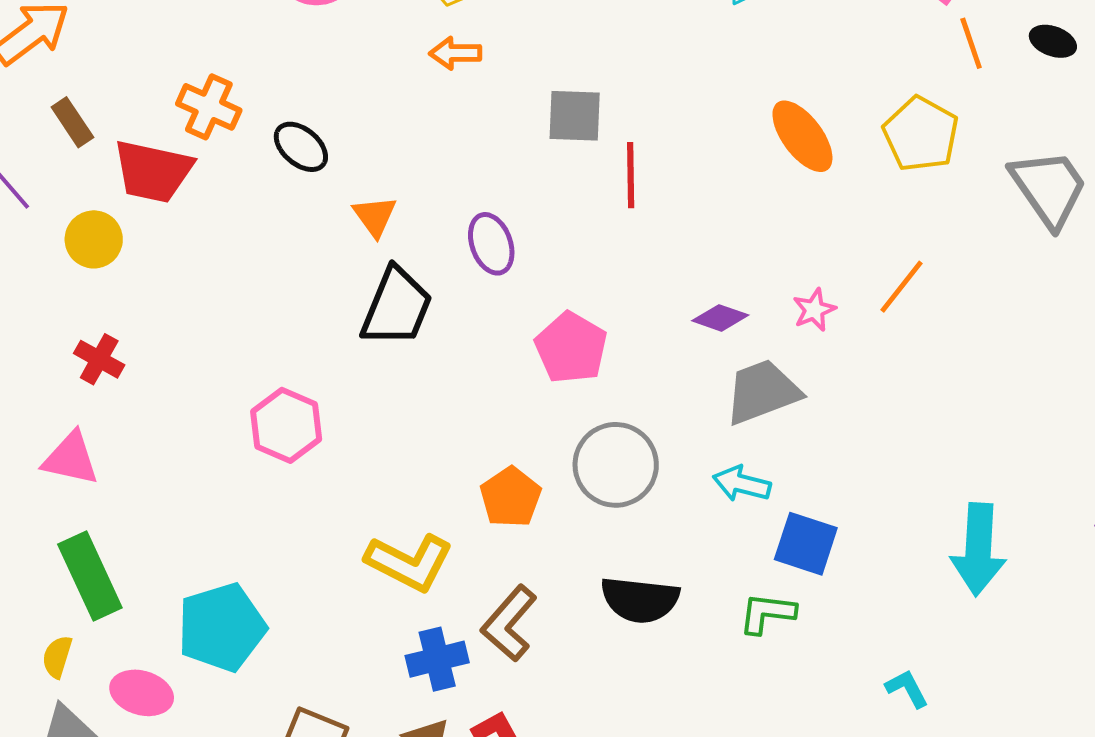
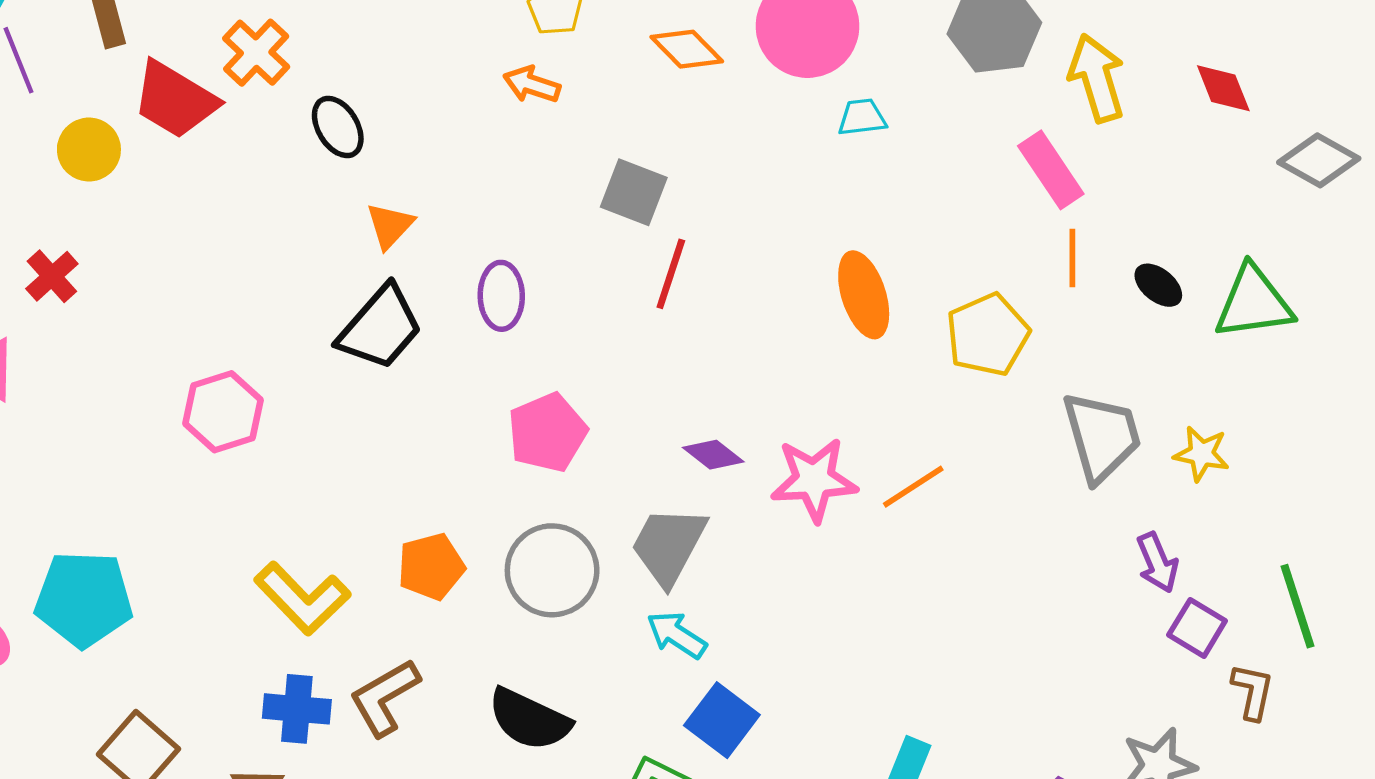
pink star: (814, 310) -> (814, 480), size x1.8
gray trapezoid: (762, 392) -> (669, 546), moved, turned -60

